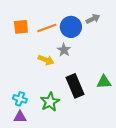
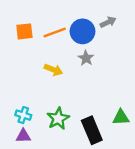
gray star: (64, 50) -> (86, 58), moved
green triangle: (104, 82) -> (121, 117), moved
black rectangle: (75, 86) -> (92, 130), moved

